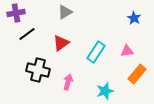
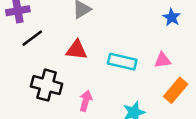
red triangle: (61, 43) -> (77, 50), turned 42
cyan rectangle: (96, 52) -> (122, 62), turned 70

